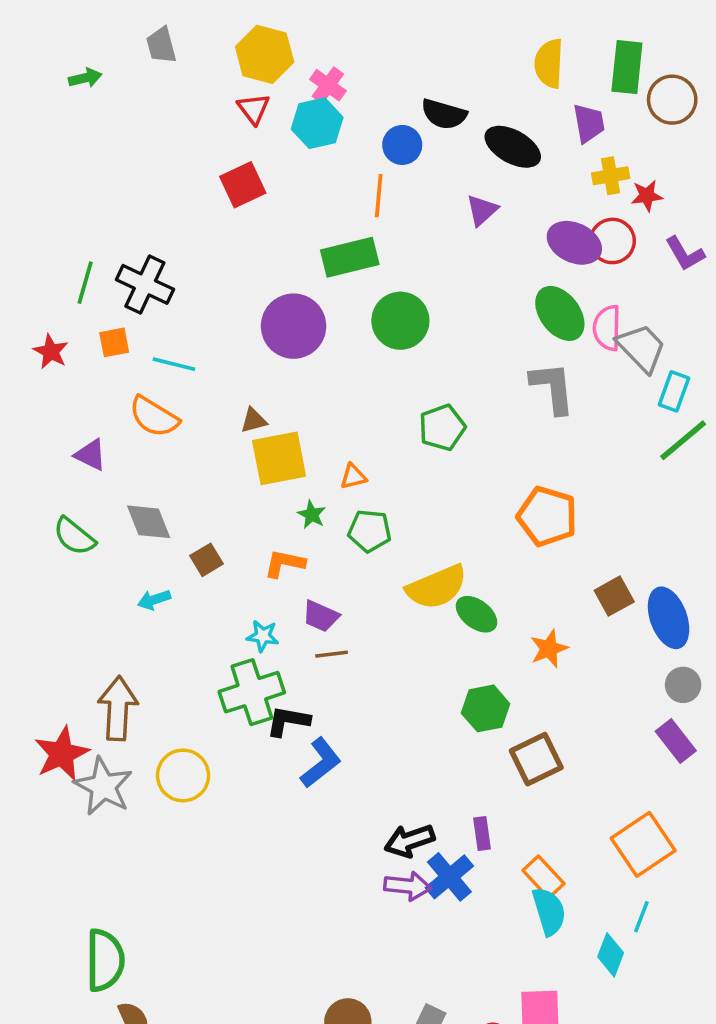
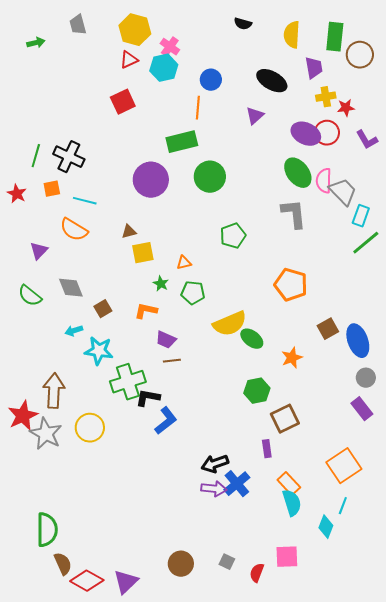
red triangle: (254, 109) -> (129, 60), turned 42
black semicircle: (444, 114) -> (243, 24), moved, size x0.7
purple triangle: (91, 455) -> (39, 251), turned 48
yellow square: (279, 458) -> (143, 253), size x0.7
cyan star: (263, 636) -> (99, 351), moved, size x1.6
purple rectangle: (482, 833) -> (267, 449), moved

